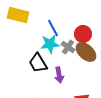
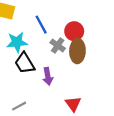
cyan star: (50, 44) -> (17, 42), moved
brown ellipse: (86, 52) -> (77, 51), turned 50

